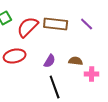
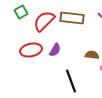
purple semicircle: (50, 61) -> (55, 50), moved

